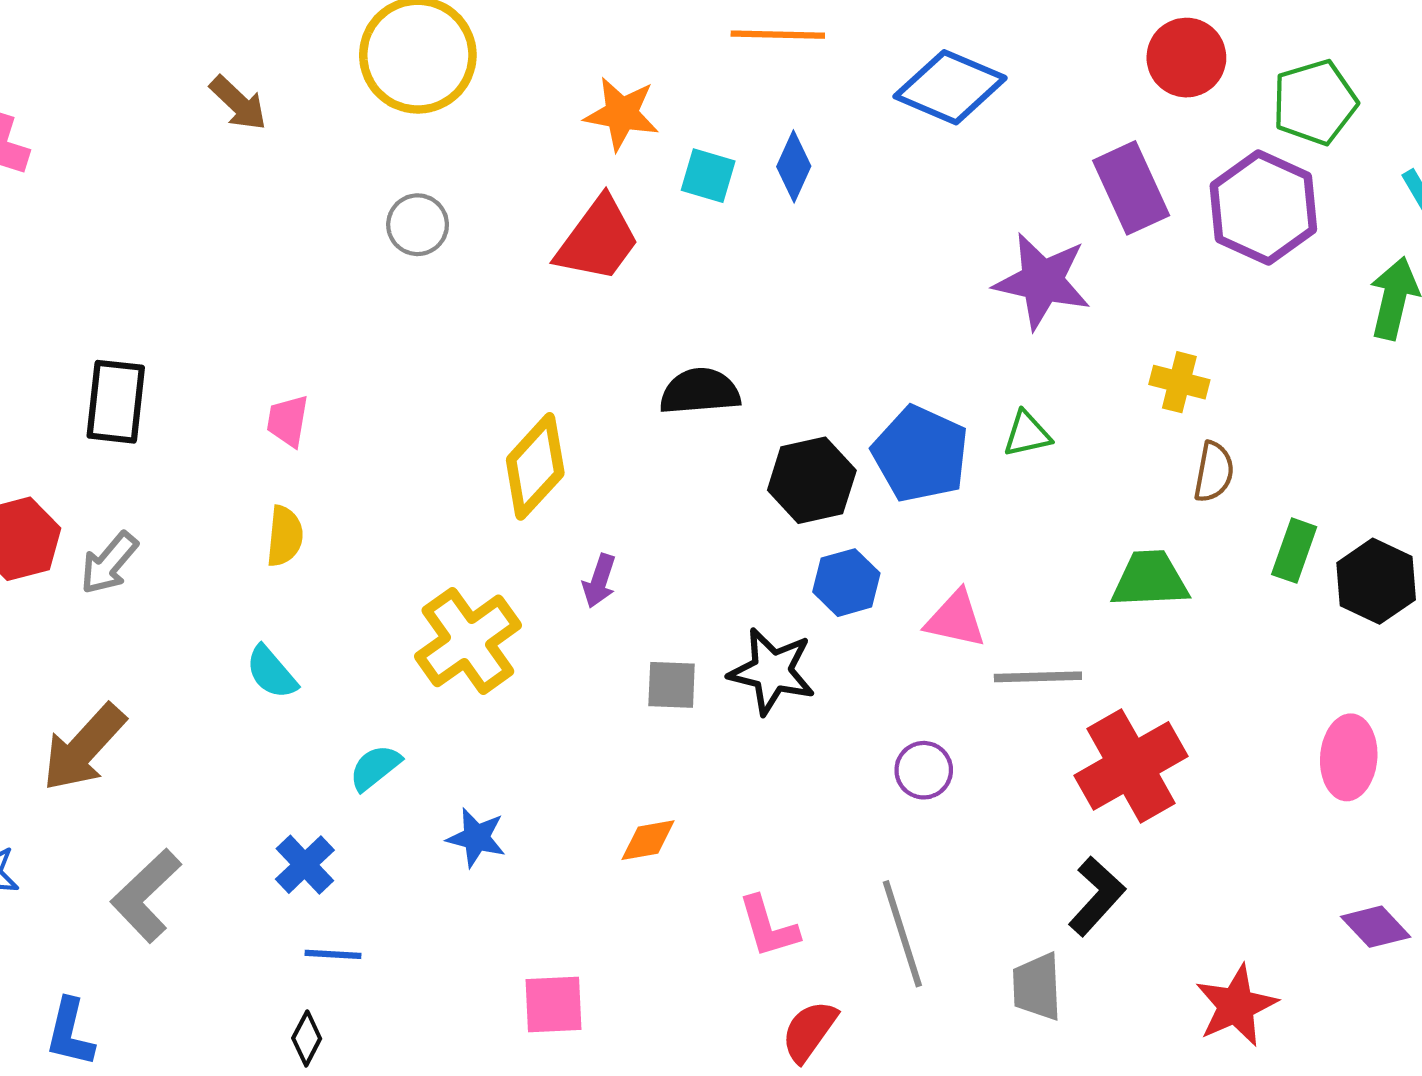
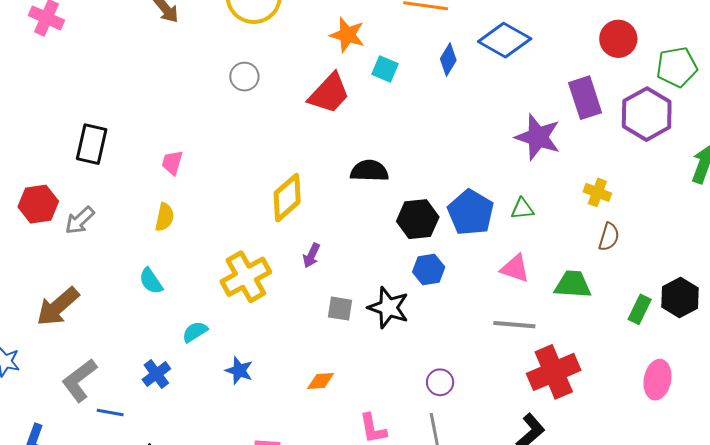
blue diamond: (794, 166) -> (448, 59), moved
green rectangle: (1294, 551) -> (640, 309), moved
pink triangle: (956, 619) -> (515, 268), moved
purple circle: (924, 770) -> (440, 382), moved
blue line: (333, 954) -> (110, 413), moved

